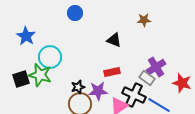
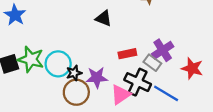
black triangle: (114, 40) -> (104, 18), moved
cyan circle: (50, 57) -> (58, 64), moved
red rectangle: (112, 72) -> (127, 54), moved

